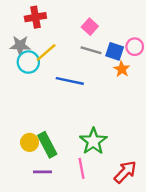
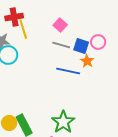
yellow line: (46, 53) -> (23, 29), moved, turned -66
blue line: (70, 81) -> (68, 71), moved

